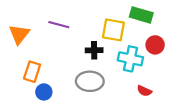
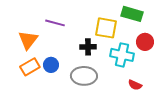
orange triangle: (19, 34) -> (28, 40), moved
orange rectangle: (32, 72) -> (30, 67), turned 42
blue circle: (44, 92) -> (51, 65), moved

